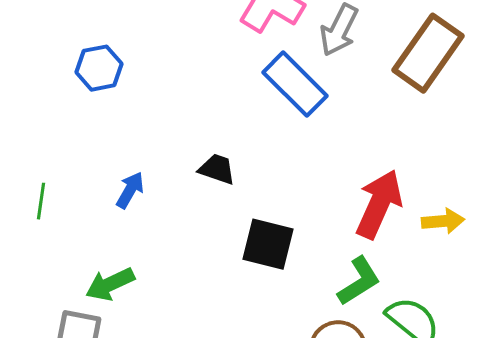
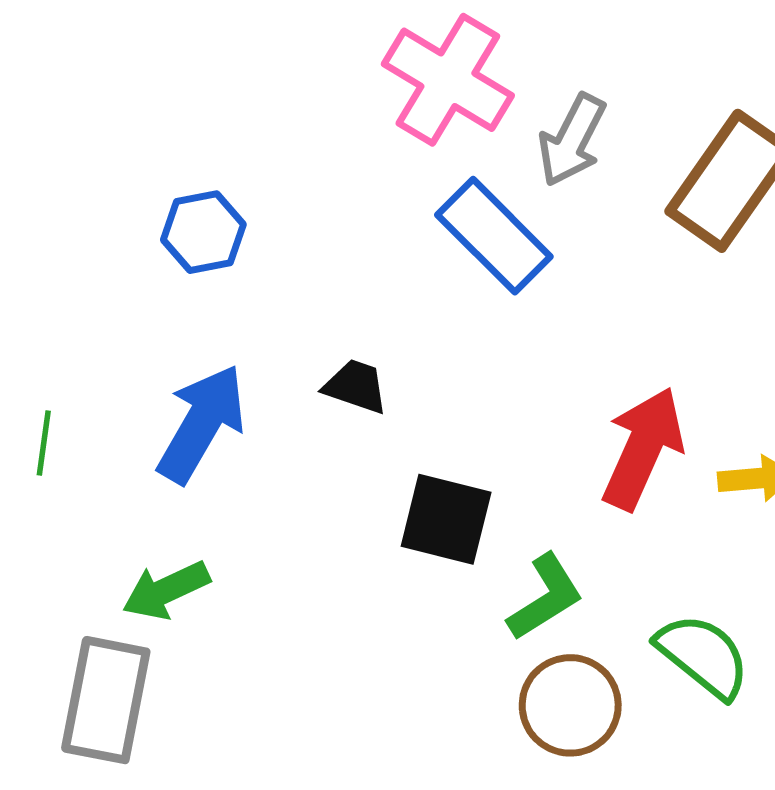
blue hexagon: (99, 68) -> (203, 232), moved
blue arrow: (130, 190) -> (202, 424), size x1.8
green L-shape: (359, 281) -> (545, 597), moved

